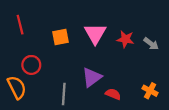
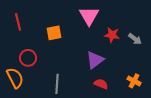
pink triangle: (95, 34) -> (89, 16), moved
purple triangle: (92, 77) -> (95, 60), moved

